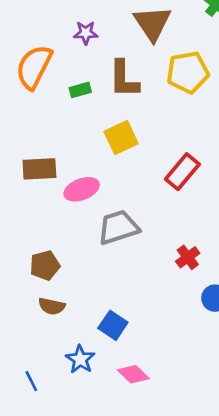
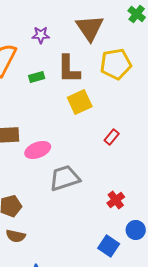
yellow square: (121, 138) -> (80, 102), moved
red rectangle: (182, 172) -> (112, 137), size x0.6
blue square: (113, 325) -> (109, 246), moved

